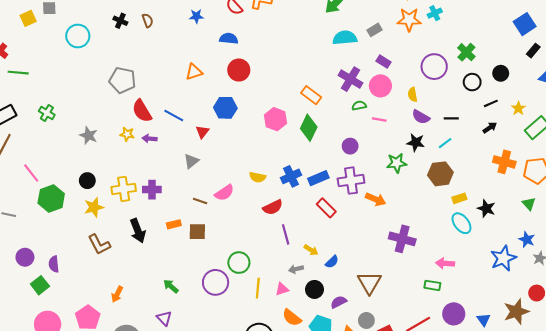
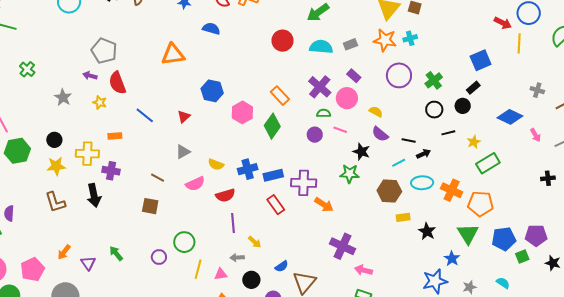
blue square: (525, 24) -> (481, 60), moved
black rectangle: (533, 51) -> (473, 88), moved
purple circle: (434, 67) -> (399, 75), moved
red circle: (239, 70) -> (283, 41), moved
orange triangle: (194, 72) -> (173, 54), size x1.4
yellow semicircle: (413, 95) -> (376, 112), turned 120
blue hexagon: (225, 108) -> (212, 91), moved
blue line: (174, 115) -> (145, 115), moved
black arrow: (490, 128) -> (424, 154), moved
red triangle: (202, 132) -> (184, 117), moved
purple arrow: (150, 139) -> (90, 76), moved
black star: (416, 142) -> (361, 152), moved
purple circle: (350, 146) -> (315, 135), moved
gray triangle: (191, 161) -> (183, 152), moved
purple cross: (152, 190) -> (111, 171), moved
pink semicircle: (224, 193) -> (195, 184), moved
green triangle: (529, 204) -> (468, 234), size x1.6
cyan ellipse: (461, 223) -> (422, 183), moved, turned -65
orange rectangle: (174, 224) -> (115, 136), moved
blue star: (527, 239) -> (452, 259), moved
blue semicircle: (332, 262) -> (282, 266), moved
pink arrow: (445, 263) -> (364, 270), moved
purple circle: (216, 282) -> (159, 257), size x0.6
purple triangle: (164, 318) -> (88, 263), moved

